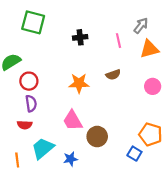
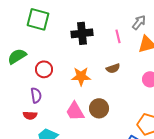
black cross: (80, 37) -> (82, 33), size x1.5
red circle: (29, 81) -> (44, 69), moved
brown circle: (97, 137) -> (99, 108), moved

